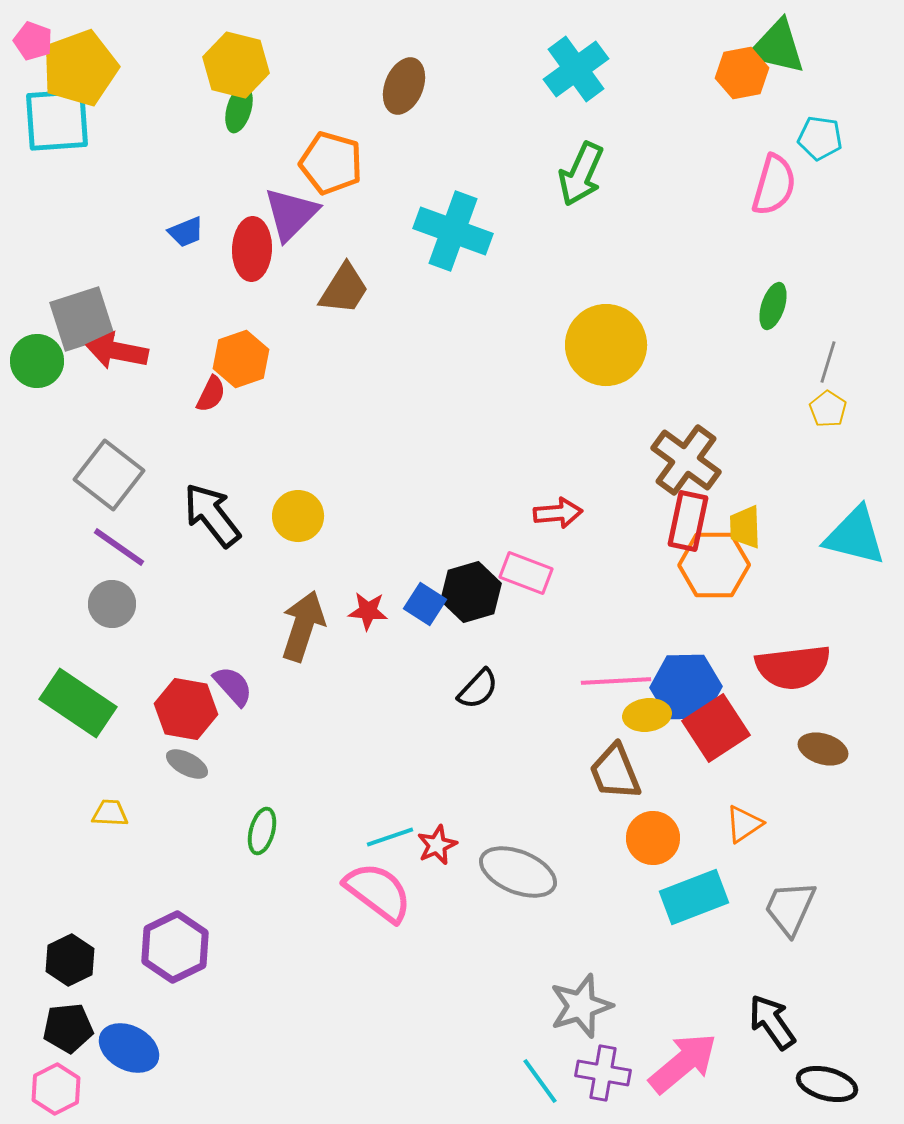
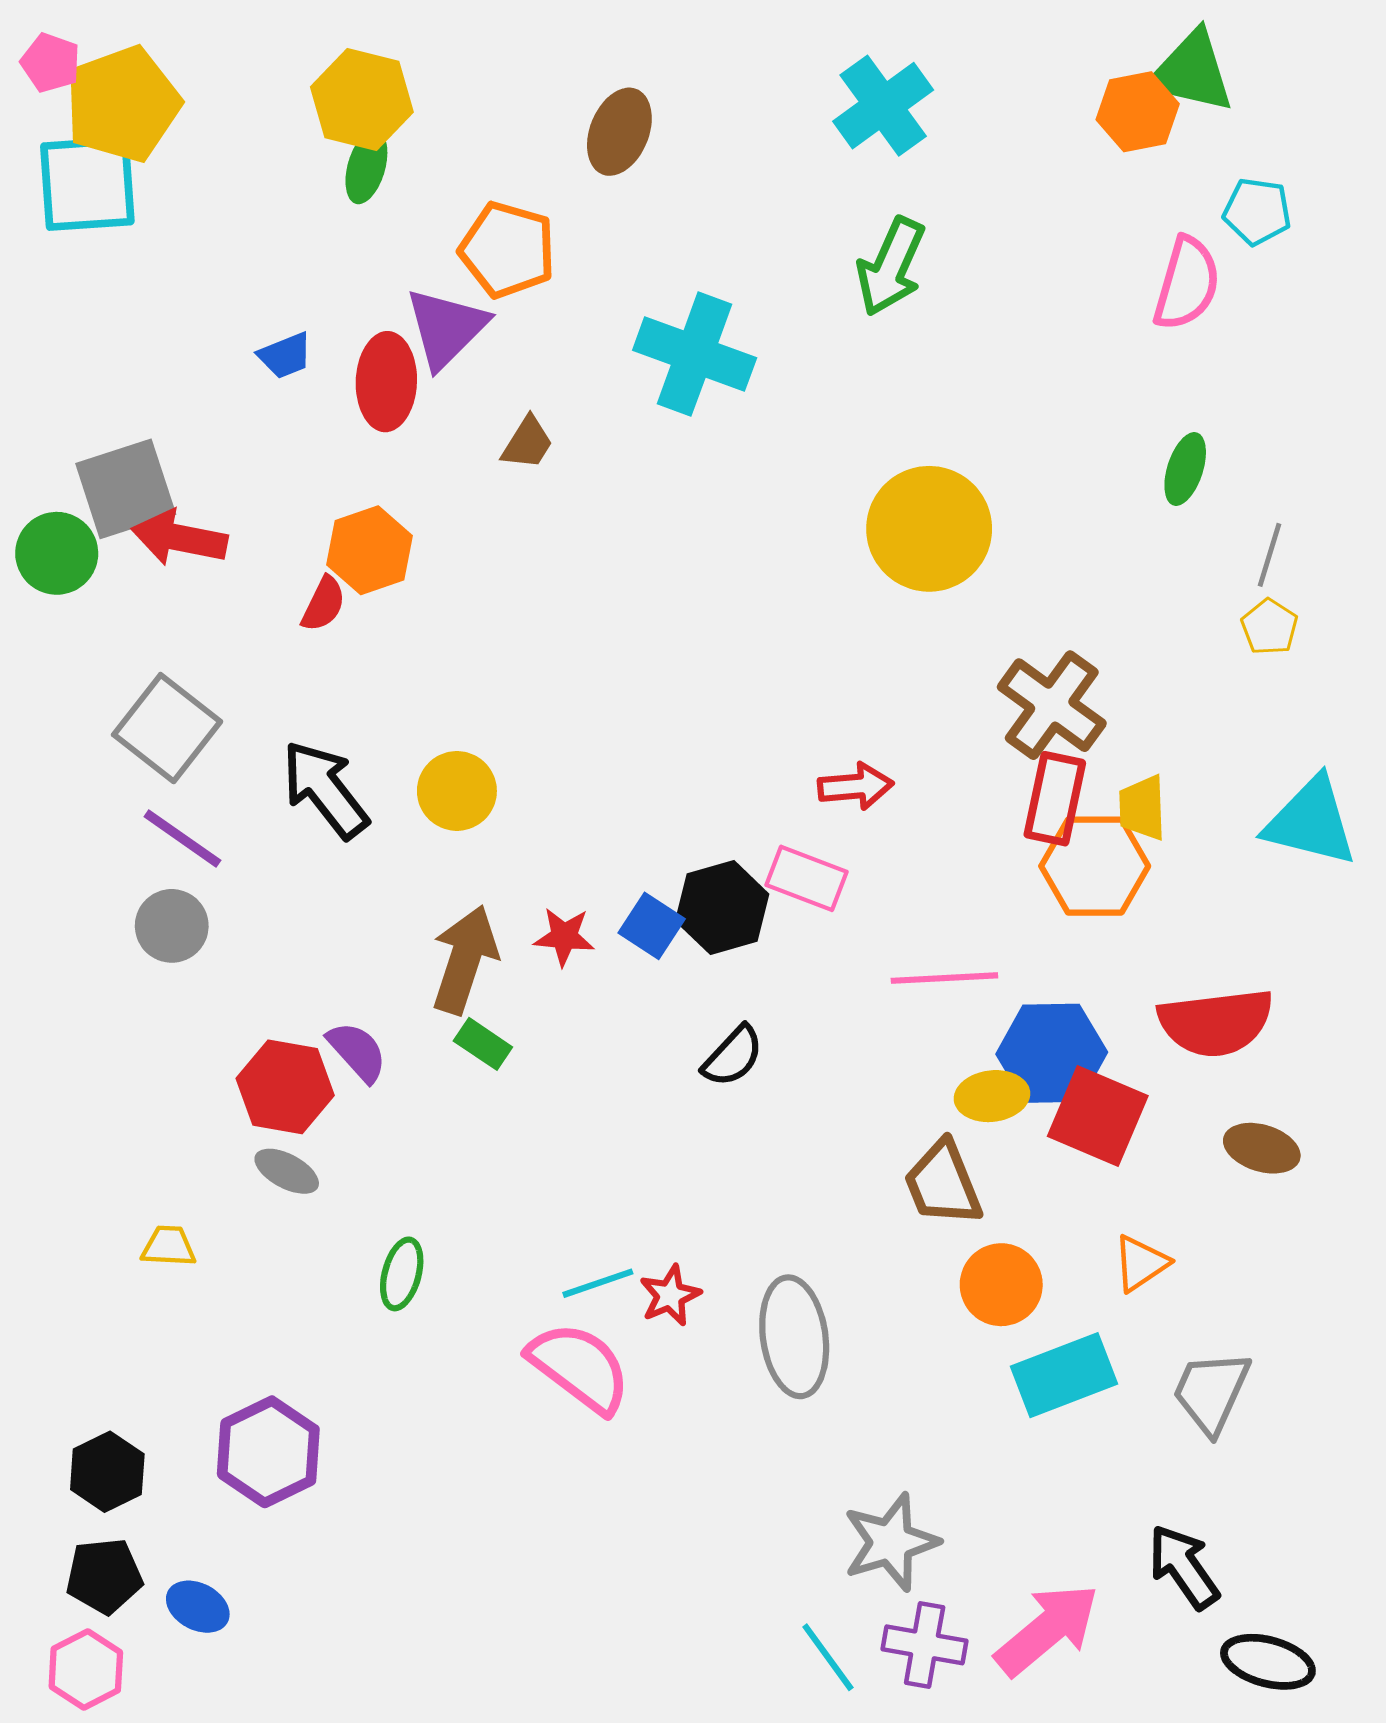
brown trapezoid: (344, 289) -> (527, 443), size x0.7
pink line: (616, 681) -> (944, 978), moved
green rectangle: (78, 703) -> (483, 1044), moved, size x0.5
red square: (716, 728) -> (1098, 1116), turned -34
gray ellipse: (518, 872) -> (794, 1337), turned 60
blue ellipse: (129, 1048) -> (198, 1607), size x0.7

